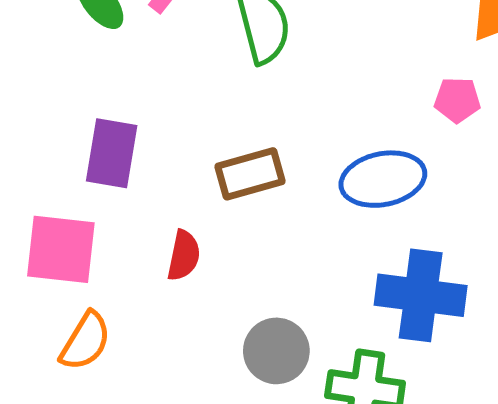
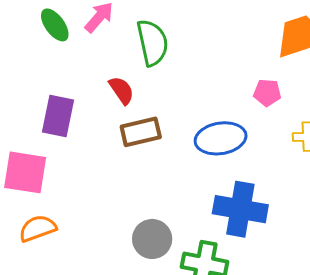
red semicircle: (184, 255) -> (122, 90), moved, turned -48
orange semicircle: (85, 341) -> (38, 228), turned -144

